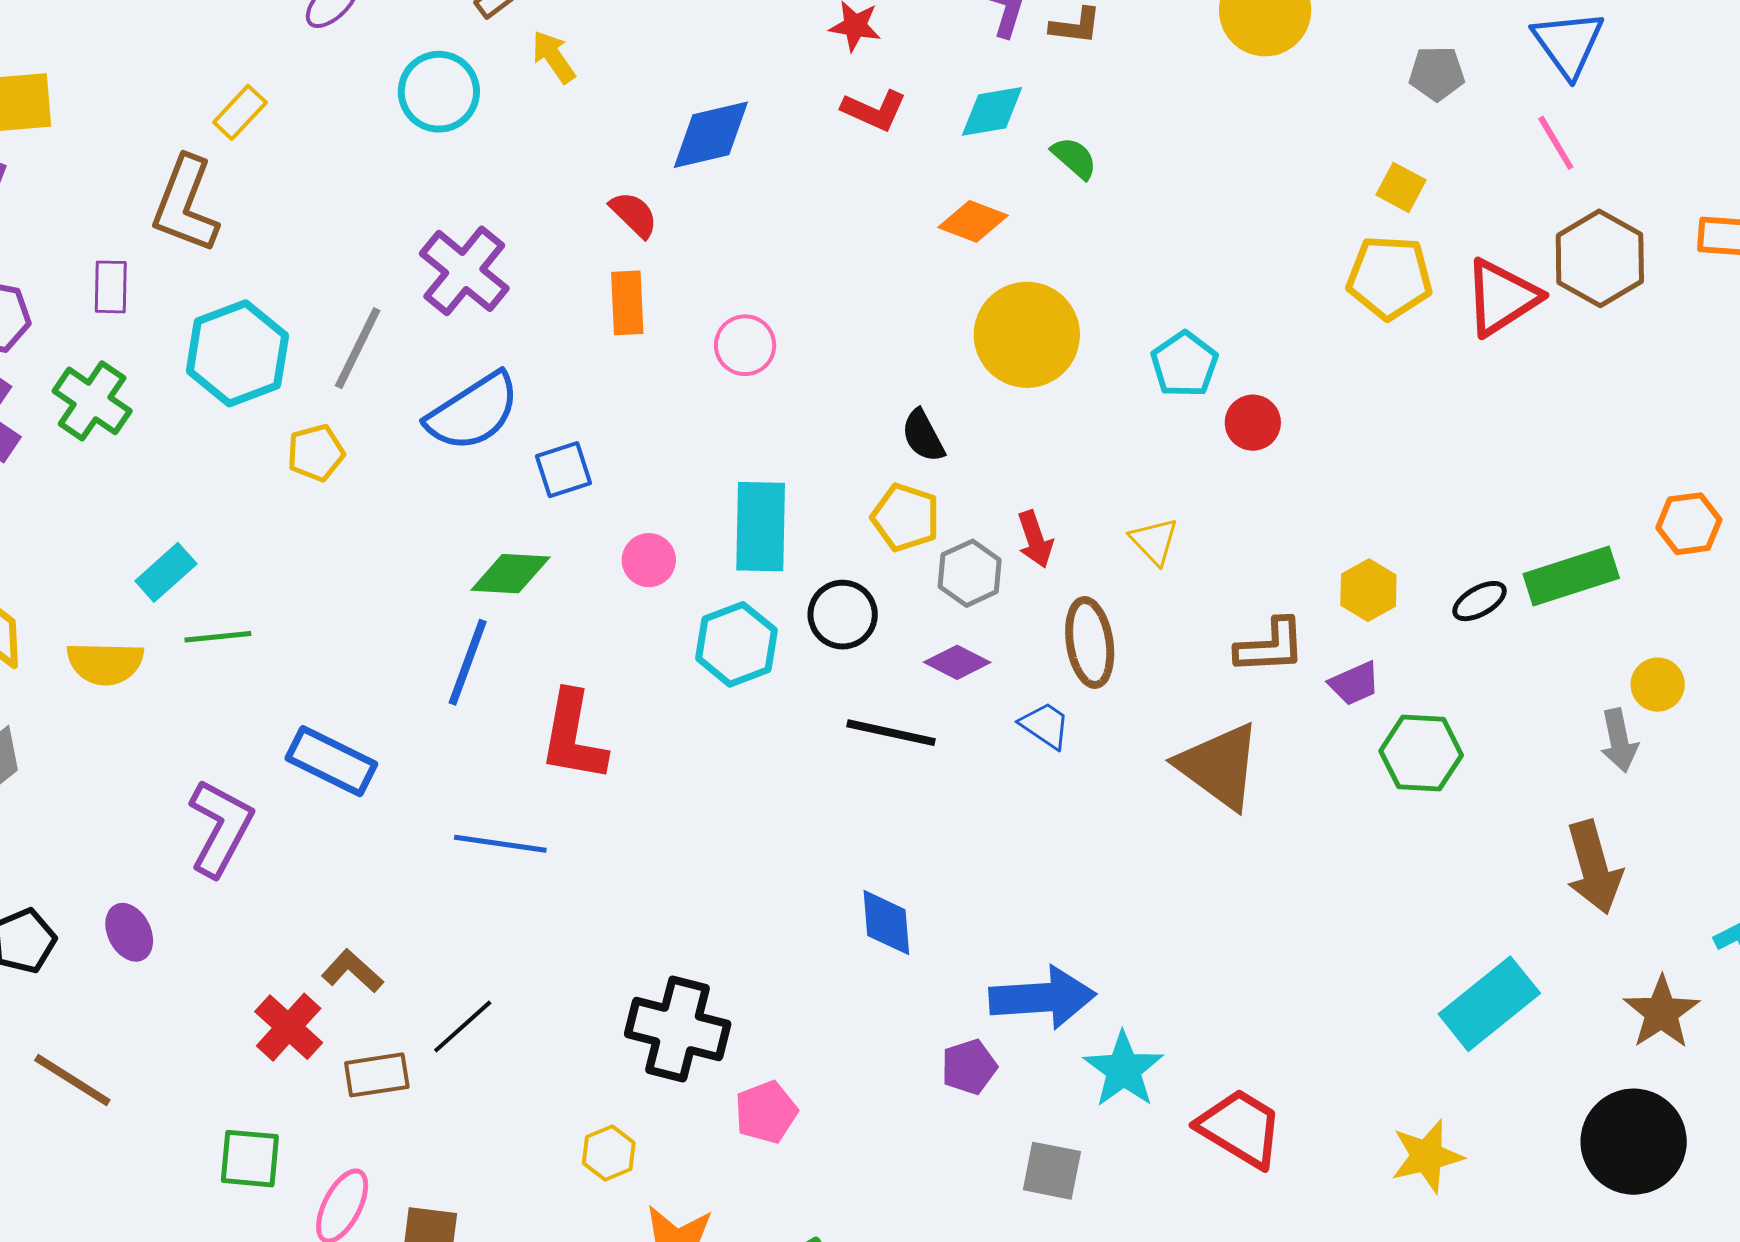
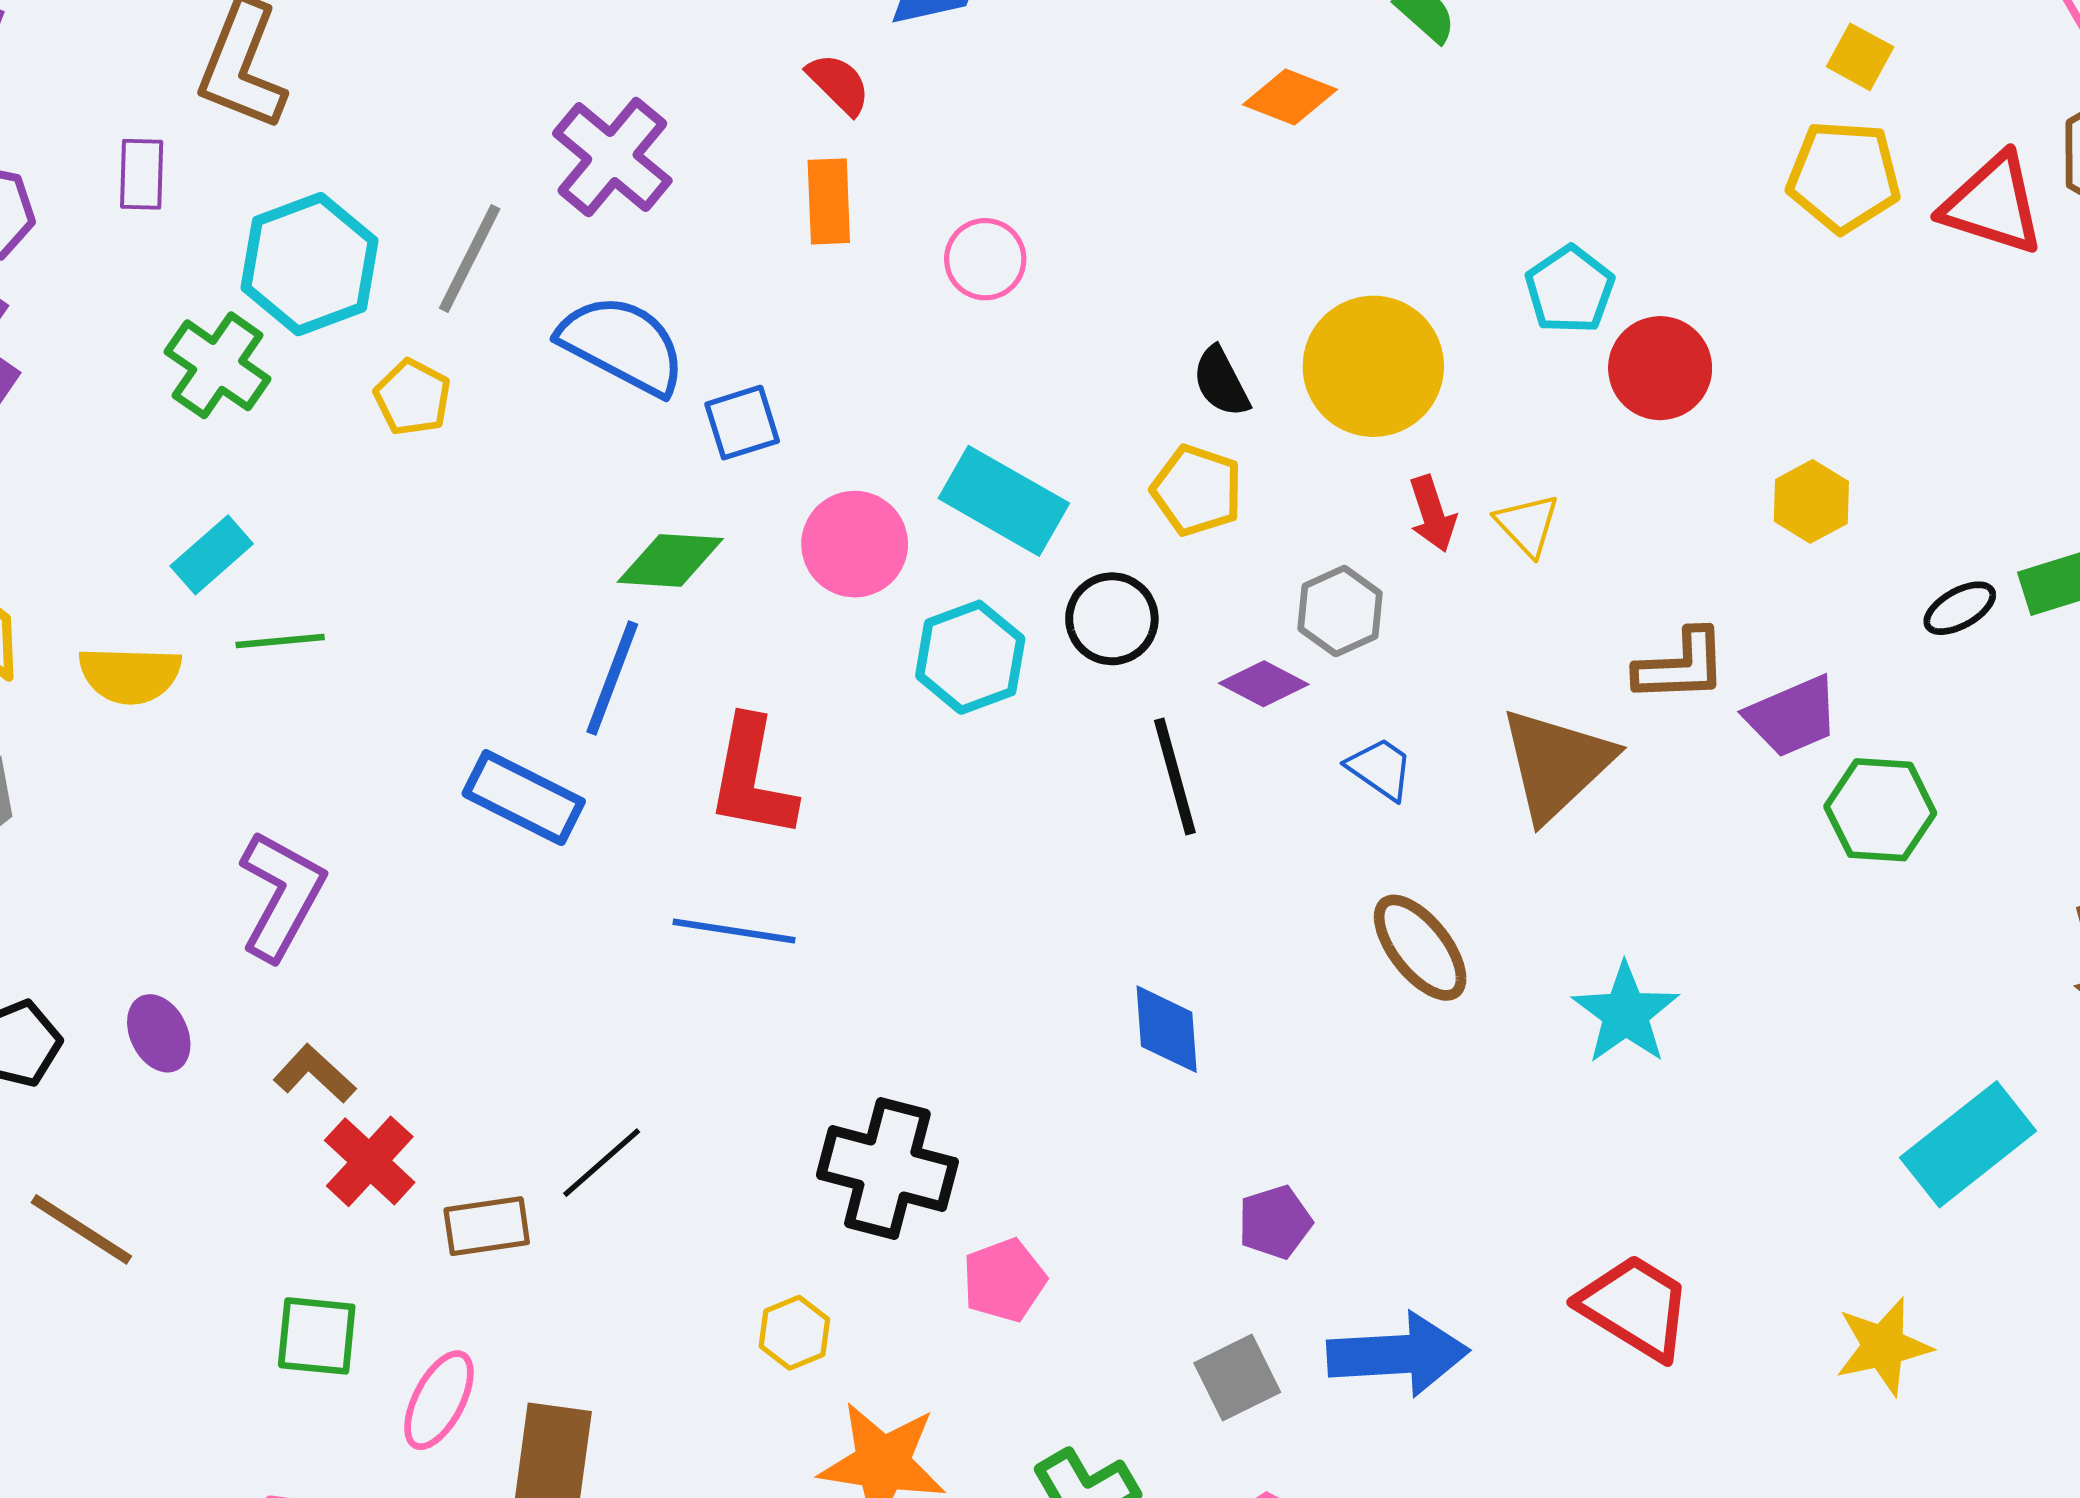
red triangle: (1502, 297) -> (1993, 204), turned 50
yellow circle: (1027, 335) -> (1373, 366), moved
green cross: (92, 401) -> (218, 365), moved
blue semicircle: (473, 412) -> (622, 345), turned -120
red circle: (1253, 423) -> (1660, 368), size x1.4
yellow pentagon: (316, 453) -> (413, 397), turned -30
cyan rectangle: (761, 527) -> (1004, 501), turned -62
red arrow: (1035, 539) -> (1432, 514), moved
pink circle: (649, 560) -> (855, 544), size x1.5
gray hexagon: (970, 573) -> (1340, 611), moved
yellow hexagon: (1368, 590) -> (1811, 501), moved
brown ellipse: (1090, 643) -> (1420, 948), moved, turned -30
purple trapezoid: (1354, 683) -> (1792, 716), size x1.4
black line: (891, 733) -> (1175, 777), turned 62
blue rectangle: (331, 761) -> (524, 798), moved
brown triangle: (1219, 766) -> (1556, 764), moved, turned 40
blue line: (500, 844) -> (734, 931), moved
brown L-shape: (352, 971) -> (315, 1074), moved
blue arrow: (1042, 998) -> (1398, 1354), moved
cyan star: (1123, 1070) -> (1626, 1013), moved
gray square: (1052, 1171) -> (1237, 1378), moved, turned -38

